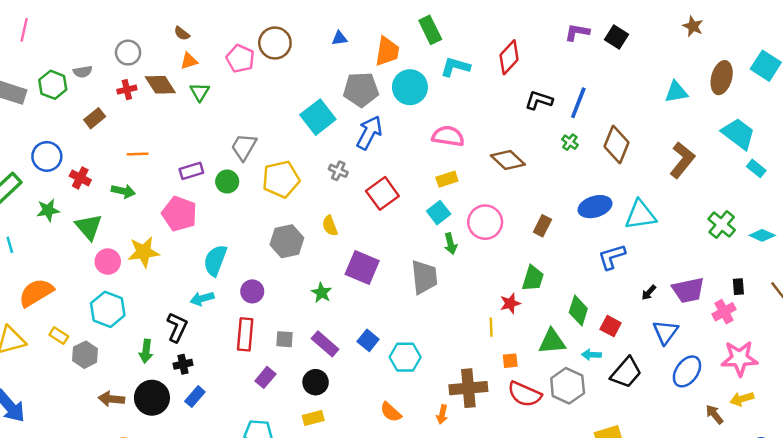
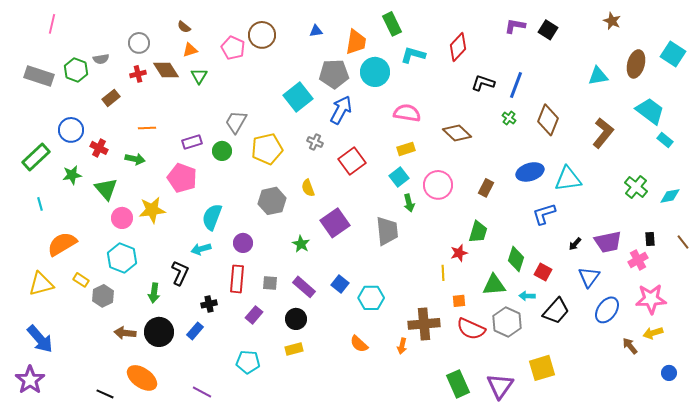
cyan diamond: (762, 235) -> (670, 196), turned -35
purple square: (362, 268) -> (335, 223), turned 32
black cross: (183, 364) -> (209, 304), moved

